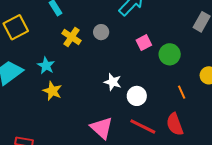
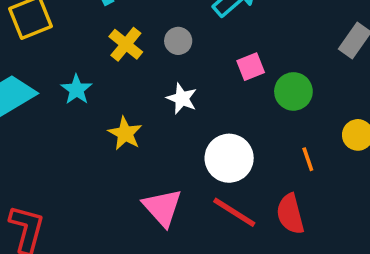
white star: (113, 82) -> (182, 98), moved
yellow star: (52, 91) -> (125, 133), moved
white circle: (137, 96) -> (229, 158), size x1.4

